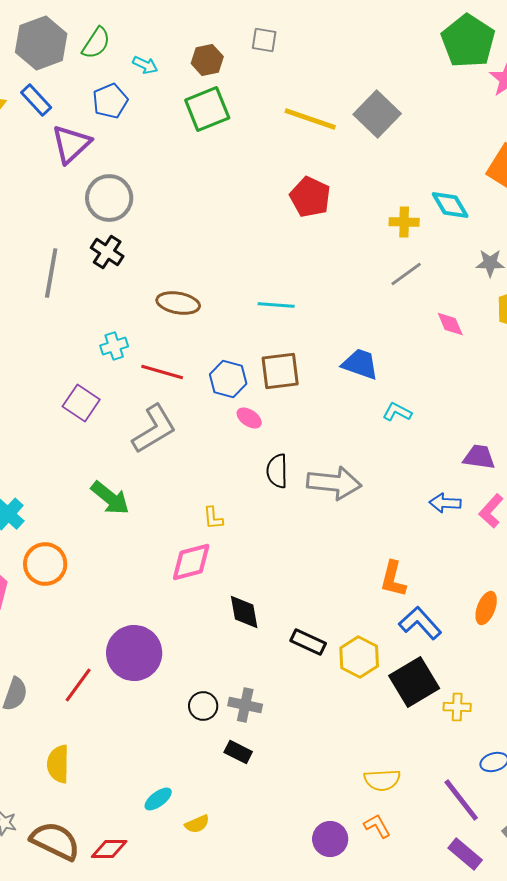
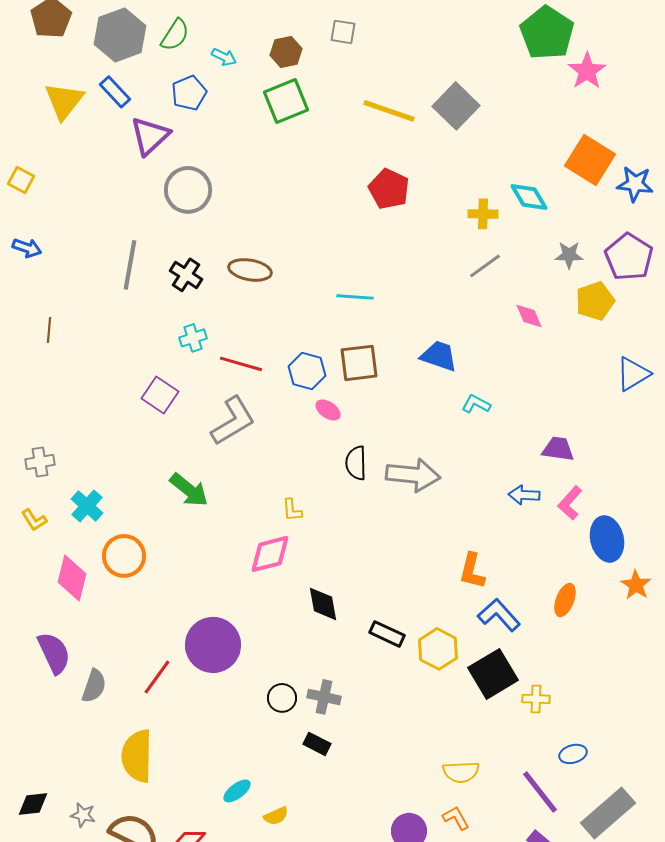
black cross: (107, 252) -> (186, 275), moved
brown ellipse: (178, 303) -> (250, 270), moved
yellow semicircle: (58, 764) -> (137, 756), size x1.4

